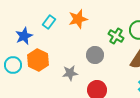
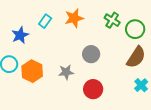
green cross: (116, 36) -> (112, 20), moved
orange hexagon: (38, 60) -> (32, 71), moved

